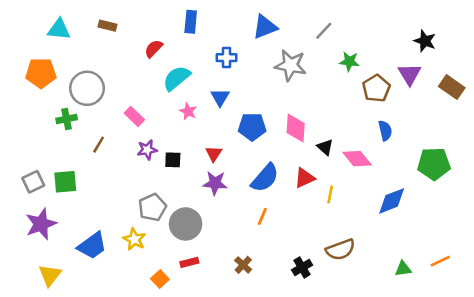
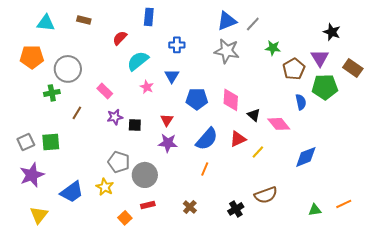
blue triangle: (265, 27) -> (227, 21), moved
green pentagon: (434, 164) -> (325, 87), moved
yellow line: (330, 195) -> (258, 152), turned 32
gray pentagon: (152, 207) -> (119, 162), turned -30

